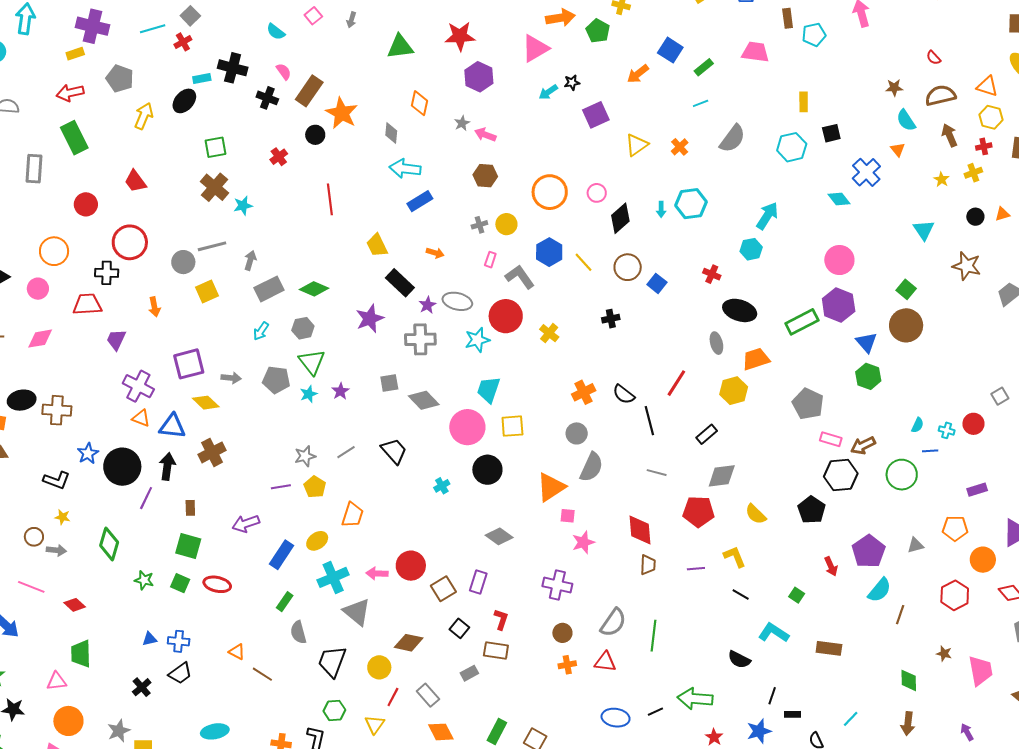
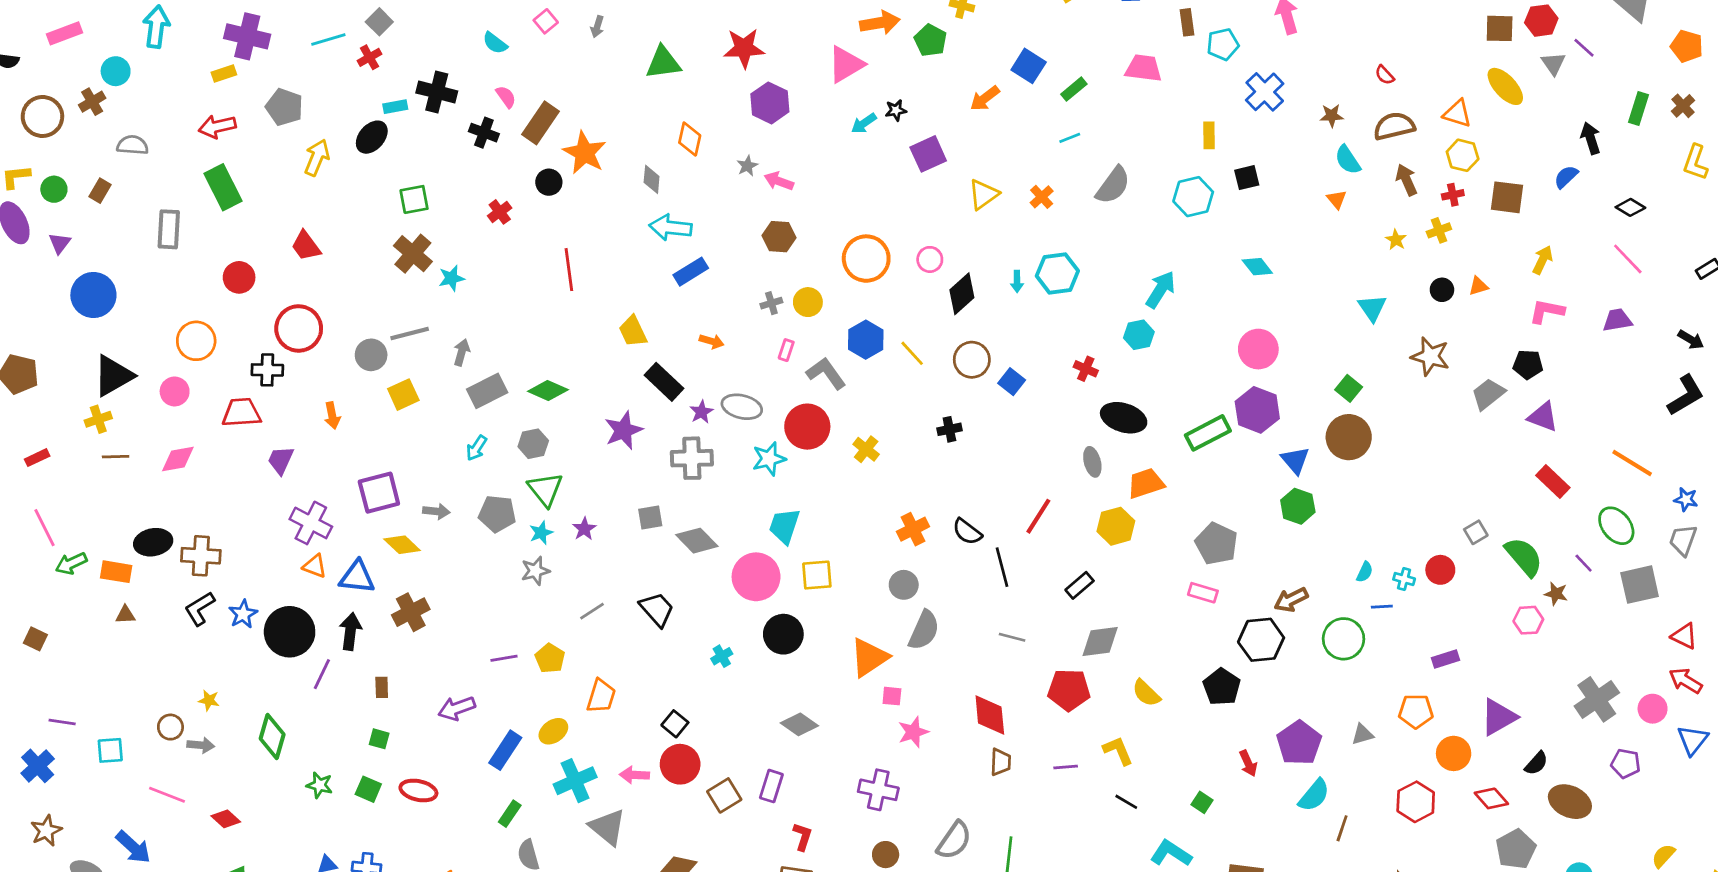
blue cross: (866, 172) -> (1265, 92), moved
pink rectangle: (831, 439) -> (1203, 593), moved
gray star: (305, 456) -> (535, 571), moved
black L-shape: (57, 480) -> (200, 609), moved, turned 128
green square: (188, 546) -> (379, 739), size x0.6
black square: (459, 628) -> (675, 724), moved

